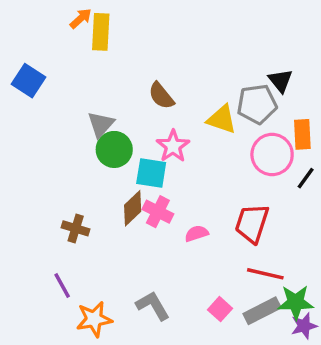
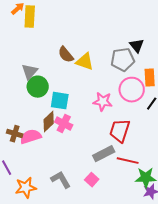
yellow triangle: (222, 119) -> (85, 62), moved
pink star: (173, 146) -> (103, 102), moved, turned -30
pink semicircle: (197, 233) -> (31, 137), moved, size x1.5
pink square: (220, 309) -> (92, 180), moved
gray rectangle: (262, 311) -> (104, 154), moved

